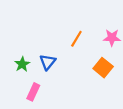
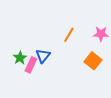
pink rectangle: (33, 92) -> (31, 65), moved

